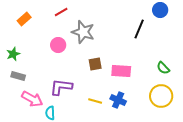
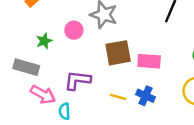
green star: (13, 54) -> (44, 41), moved
brown square: (95, 64) -> (118, 53), size x1.6
gray rectangle: (18, 76) -> (26, 67), size x1.5

